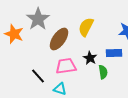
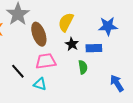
brown ellipse: (59, 39) -> (39, 34), turned -55
black star: (90, 58) -> (72, 44), moved

